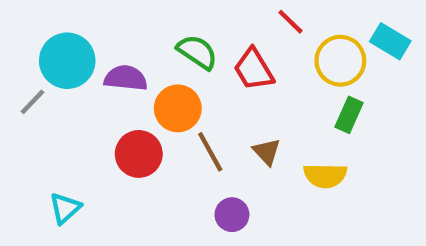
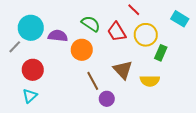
yellow circle: (340, 61) -> (146, 35), moved
brown line: (210, 152) -> (93, 81), moved
brown triangle: (267, 152) -> (123, 70), size x1.5
red circle: (139, 154) -> (33, 70), moved

